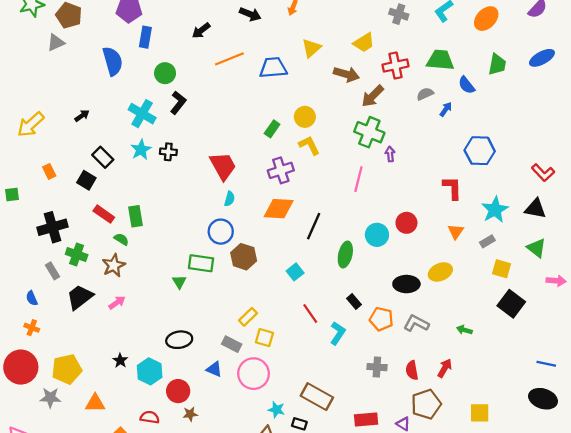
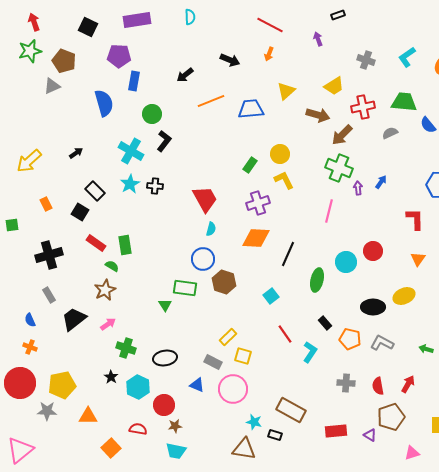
blue arrow: (446, 109) -> (381, 182), moved
green cross: (77, 255) -> (126, 348), moved

